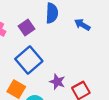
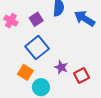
blue arrow: (82, 25) -> (85, 18), size x1.5

